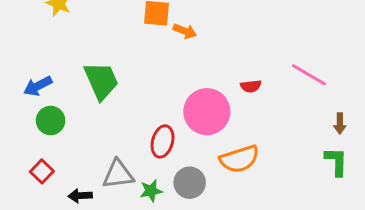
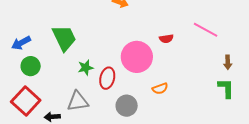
orange semicircle: (239, 159) -> (160, 89), size x0.6
red square: (42, 171) -> (26, 101), size x1.8
green star: (151, 191) -> (86, 68), moved

